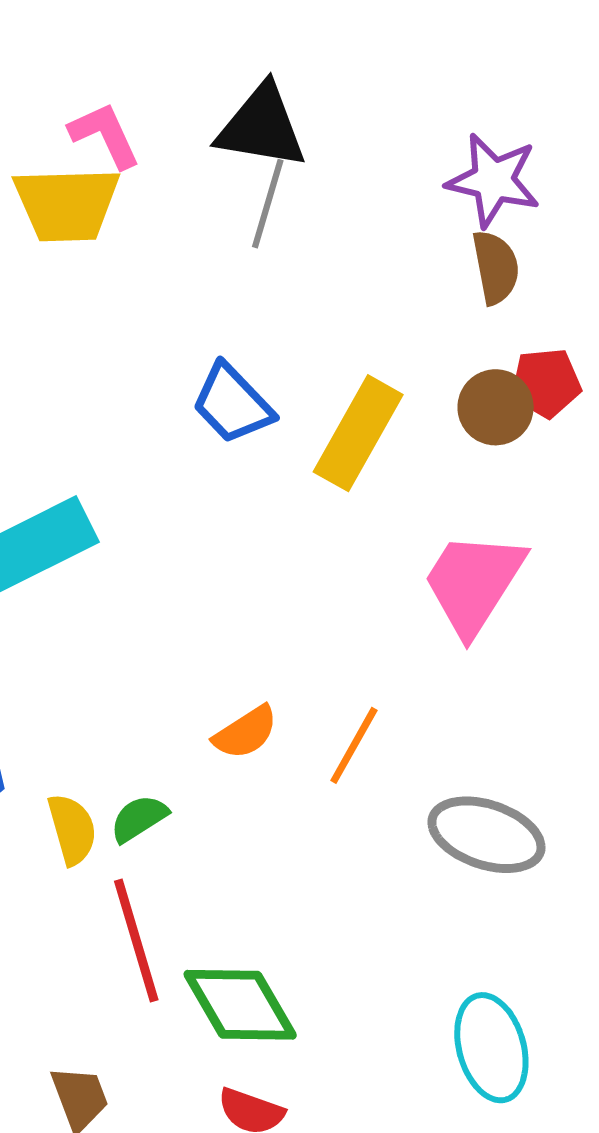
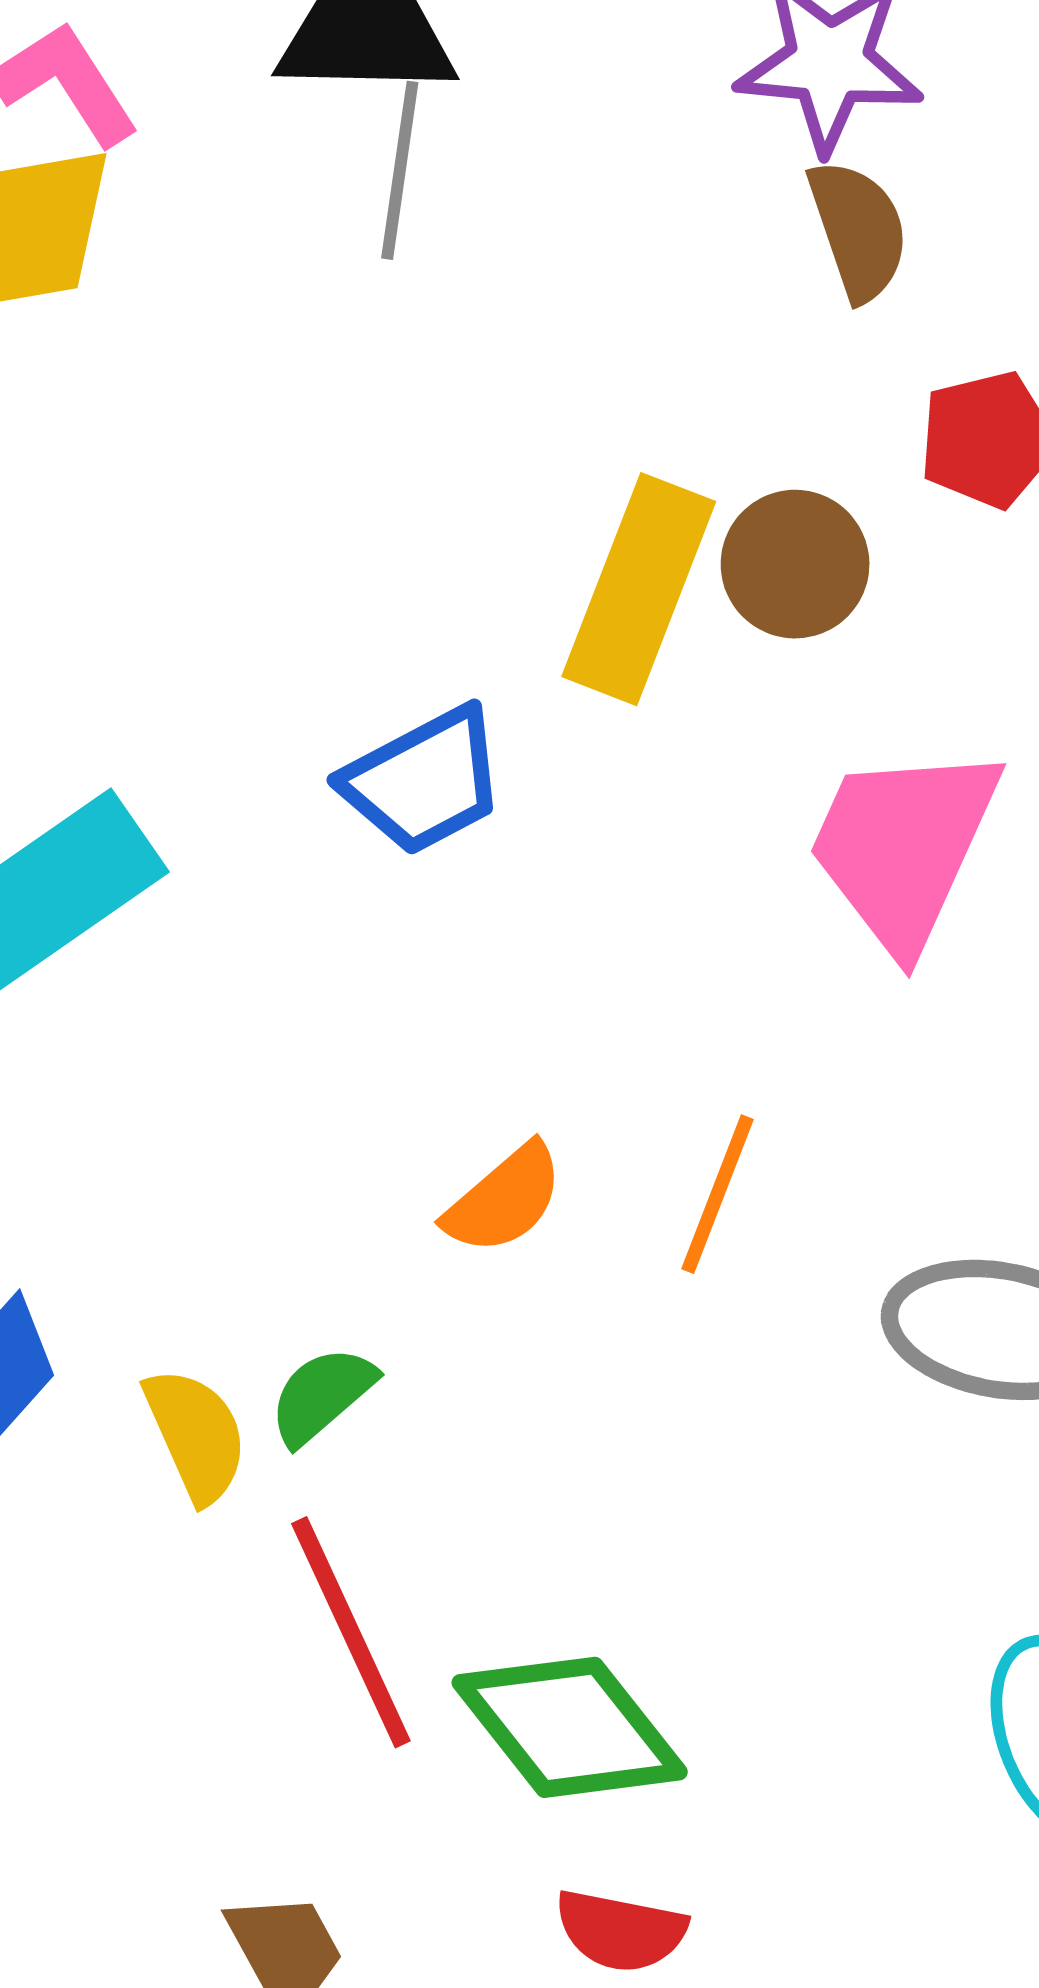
blue trapezoid: (232, 404) -> (424, 781), moved, turned -66
brown circle: (496, 407) -> (795, 564), moved

